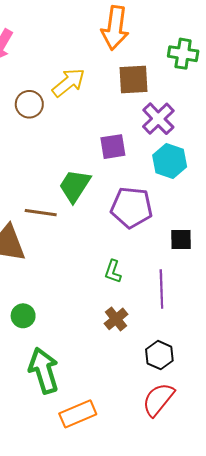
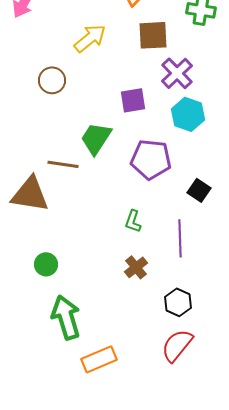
brown circle: (29, 104) -> (52, 80), moved
black square: (181, 239) -> (199, 190), turned 35

